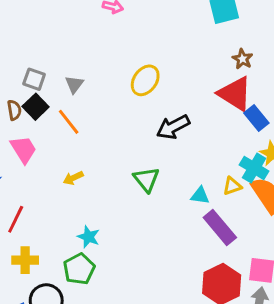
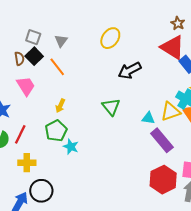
yellow arrow: (73, 178) -> (60, 106), turned -40
yellow triangle: (232, 186) -> (171, 112), size x1.5
green pentagon: (79, 269) -> (56, 131), moved

